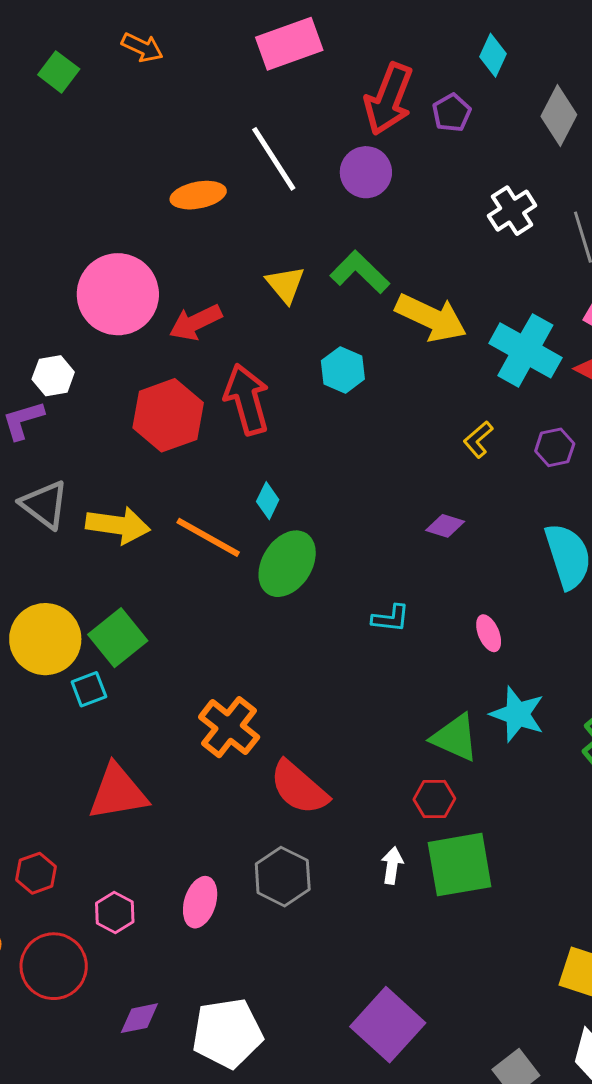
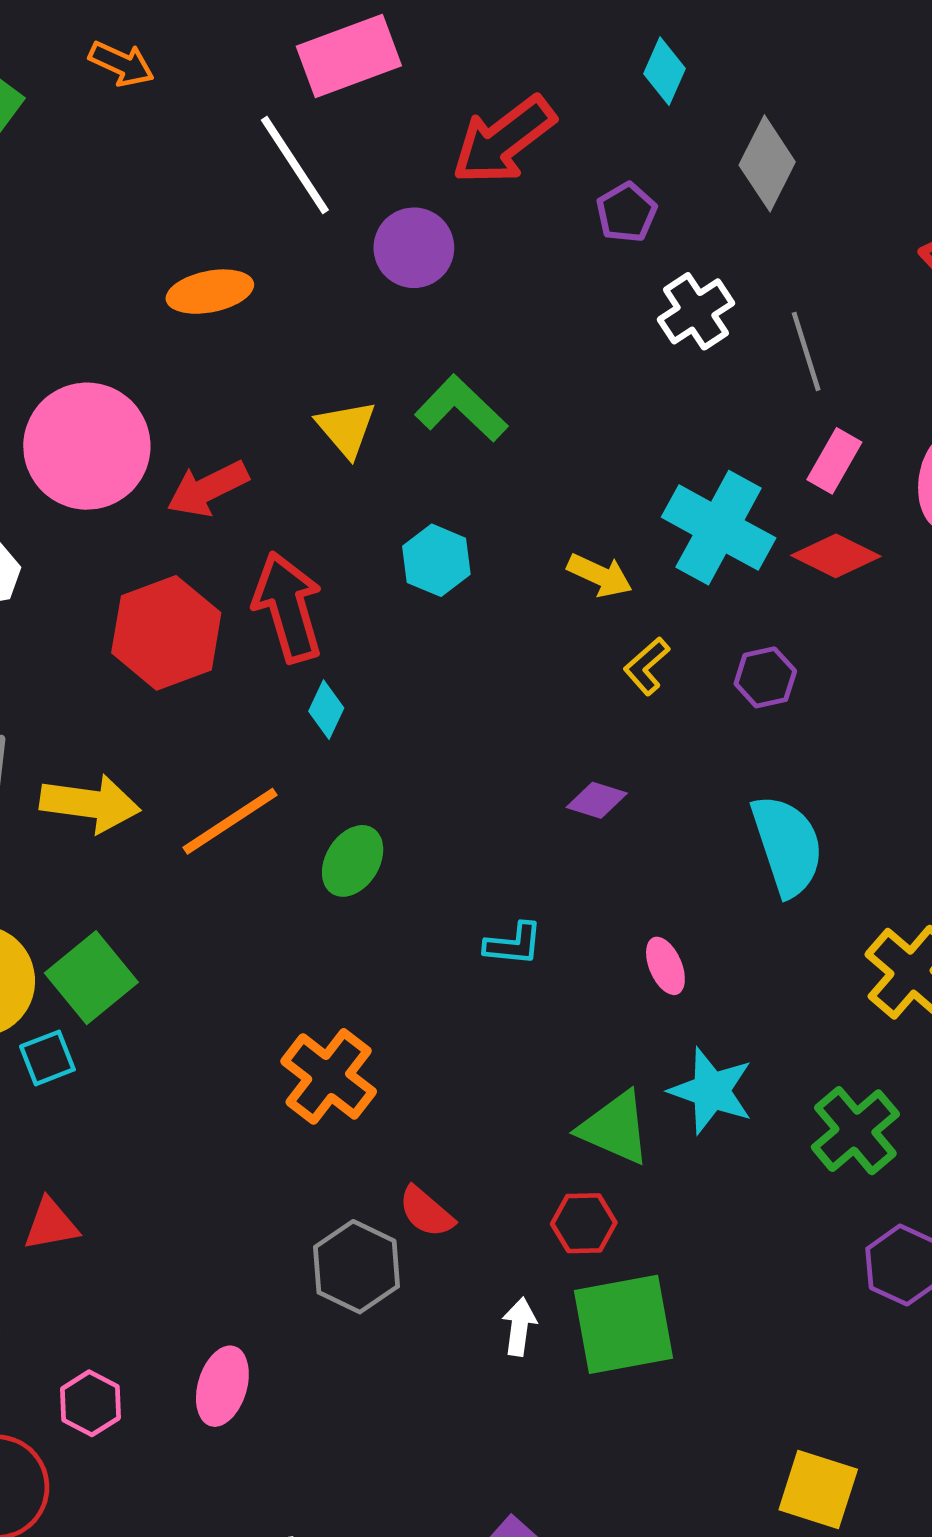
red arrow: (389, 99) -> (503, 140), turned 32
purple pentagon: (452, 113) -> (626, 212), moved
white line: (274, 159) -> (295, 165), moved
purple circle: (366, 172) -> (414, 248), moved
yellow arrow: (431, 318) -> (600, 575), moved, size x0.6
cyan diamond: (268, 501) -> (326, 710), moved
orange line: (208, 537) -> (230, 821), turned -62
green ellipse: (287, 564) -> (353, 861), size x0.7
orange cross: (229, 727) -> (329, 1076), moved
red semicircle: (299, 788) -> (426, 1212), moved, size x0.6
red triangle: (118, 792) -> (51, 1224), moved, size x0.6
gray hexagon: (283, 877) -> (356, 1267), moved

